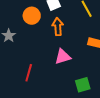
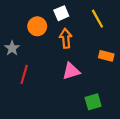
red line: (29, 73) -> (24, 74), moved

